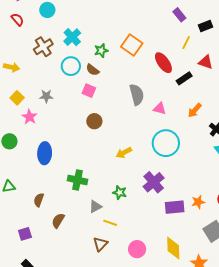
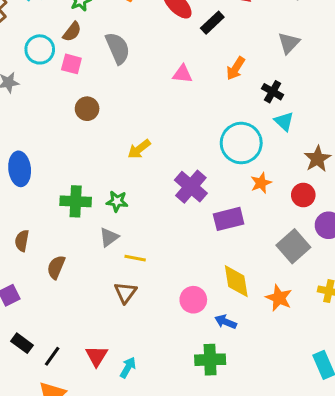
cyan circle: (71, 66) -> (40, 49), moved
brown semicircle: (93, 70) -> (72, 32), turned -80
gray semicircle: (137, 95) -> (118, 48), moved
cyan circle: (166, 143) -> (241, 143), moved
green star: (120, 193) -> (117, 201), moved
orange star: (198, 202) -> (261, 183), moved
pink circle: (137, 249) -> (193, 300), moved

